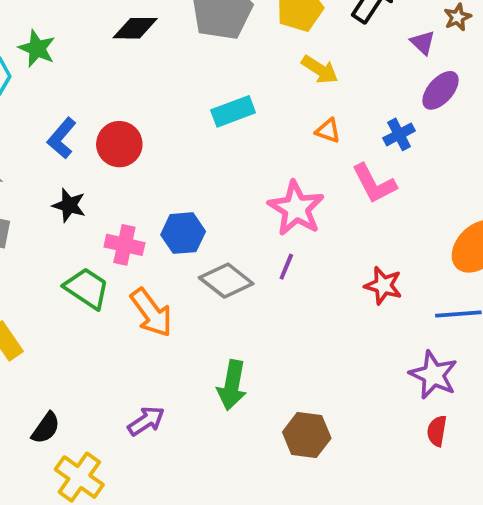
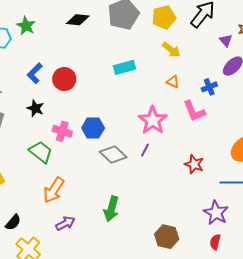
orange arrow: (151, 313) -> (54, 190), moved, turned 64
brown hexagon: (307, 435) -> (167, 237), moved

